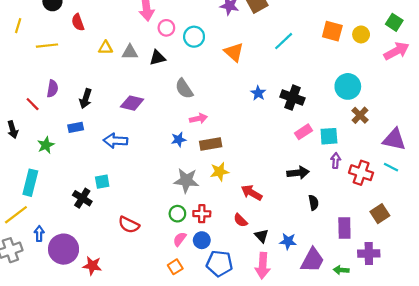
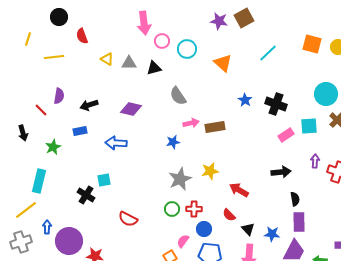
yellow triangle: (106, 48) -> (107, 59), turned 32
black arrow: (86, 99) -> (89, 105), turned 54
cyan square: (329, 136) -> (309, 126), moved
brown rectangle: (211, 144) -> (215, 127), moved
gray star: (186, 180) -> (180, 179), turned -30
purple rectangle: (344, 228) -> (299, 222), moved
pink semicircle: (180, 239) -> (183, 241), moved
blue circle: (202, 240) -> (204, 229), moved

